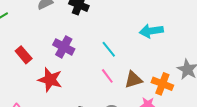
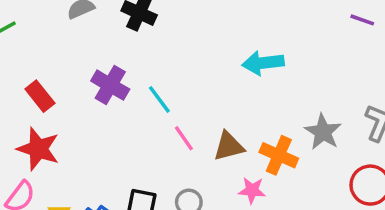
cyan line: (109, 49) -> (159, 99), moved
red star: (50, 80) -> (38, 149), moved

